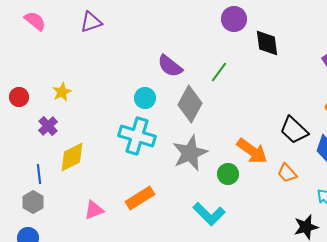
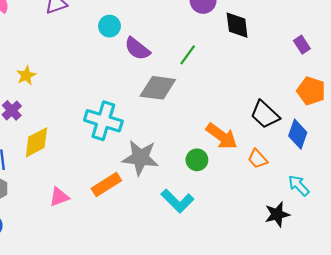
cyan circle: (145, 98) -> (109, 26), moved
gray diamond: (190, 104) -> (158, 88), turned 69
gray star: (190, 153) -> (140, 158), moved, turned 30

